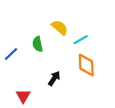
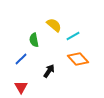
blue line: (11, 54) -> (21, 59), moved
orange diamond: (86, 65) -> (78, 59), turned -40

